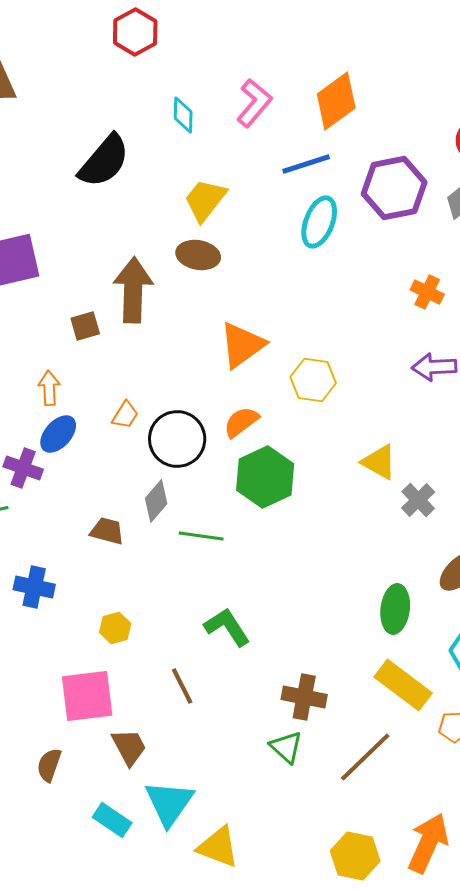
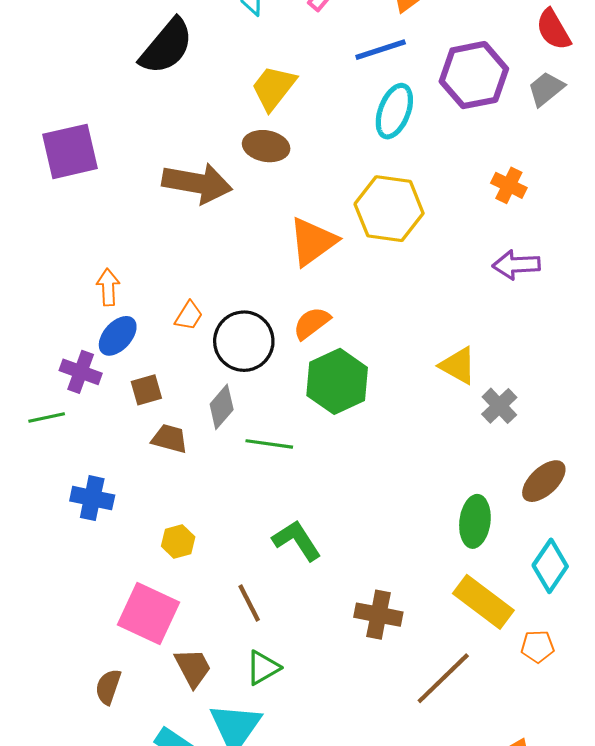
brown arrow: (133, 290) -> (197, 183), turned 98
brown square: (85, 326) -> (146, 390), moved
yellow hexagon: (313, 380) -> (389, 209), moved, size x1.4
pink square: (87, 696) -> (148, 614), turned 32
green triangle: (286, 747) -> (263, 668), moved, turned 48

